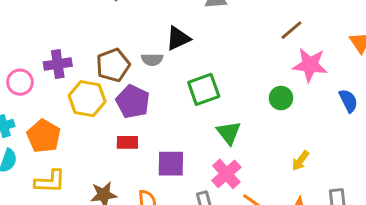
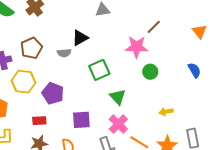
brown pentagon: (113, 65) -> (31, 48), moved
pink star: (310, 65) -> (137, 47), moved
purple pentagon: (133, 102) -> (53, 93), moved
red rectangle: (127, 142) -> (39, 121), moved
yellow arrow: (300, 161) -> (166, 112), turned 48

